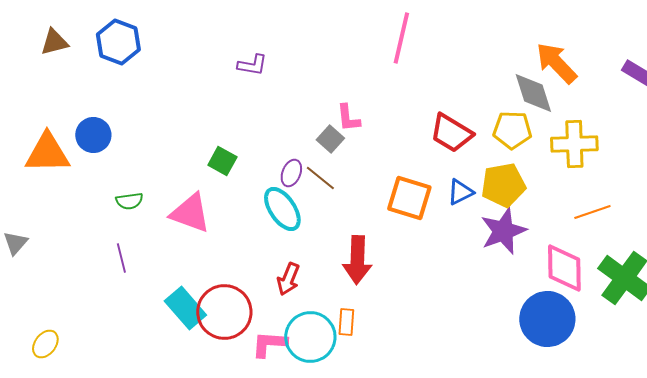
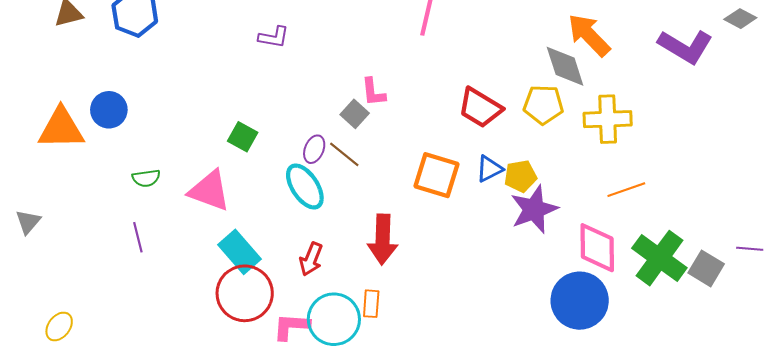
yellow pentagon: (503, 185) -> (521, 176), moved, size x0.7
cyan rectangle: (185, 308) -> (240, 252), moved

